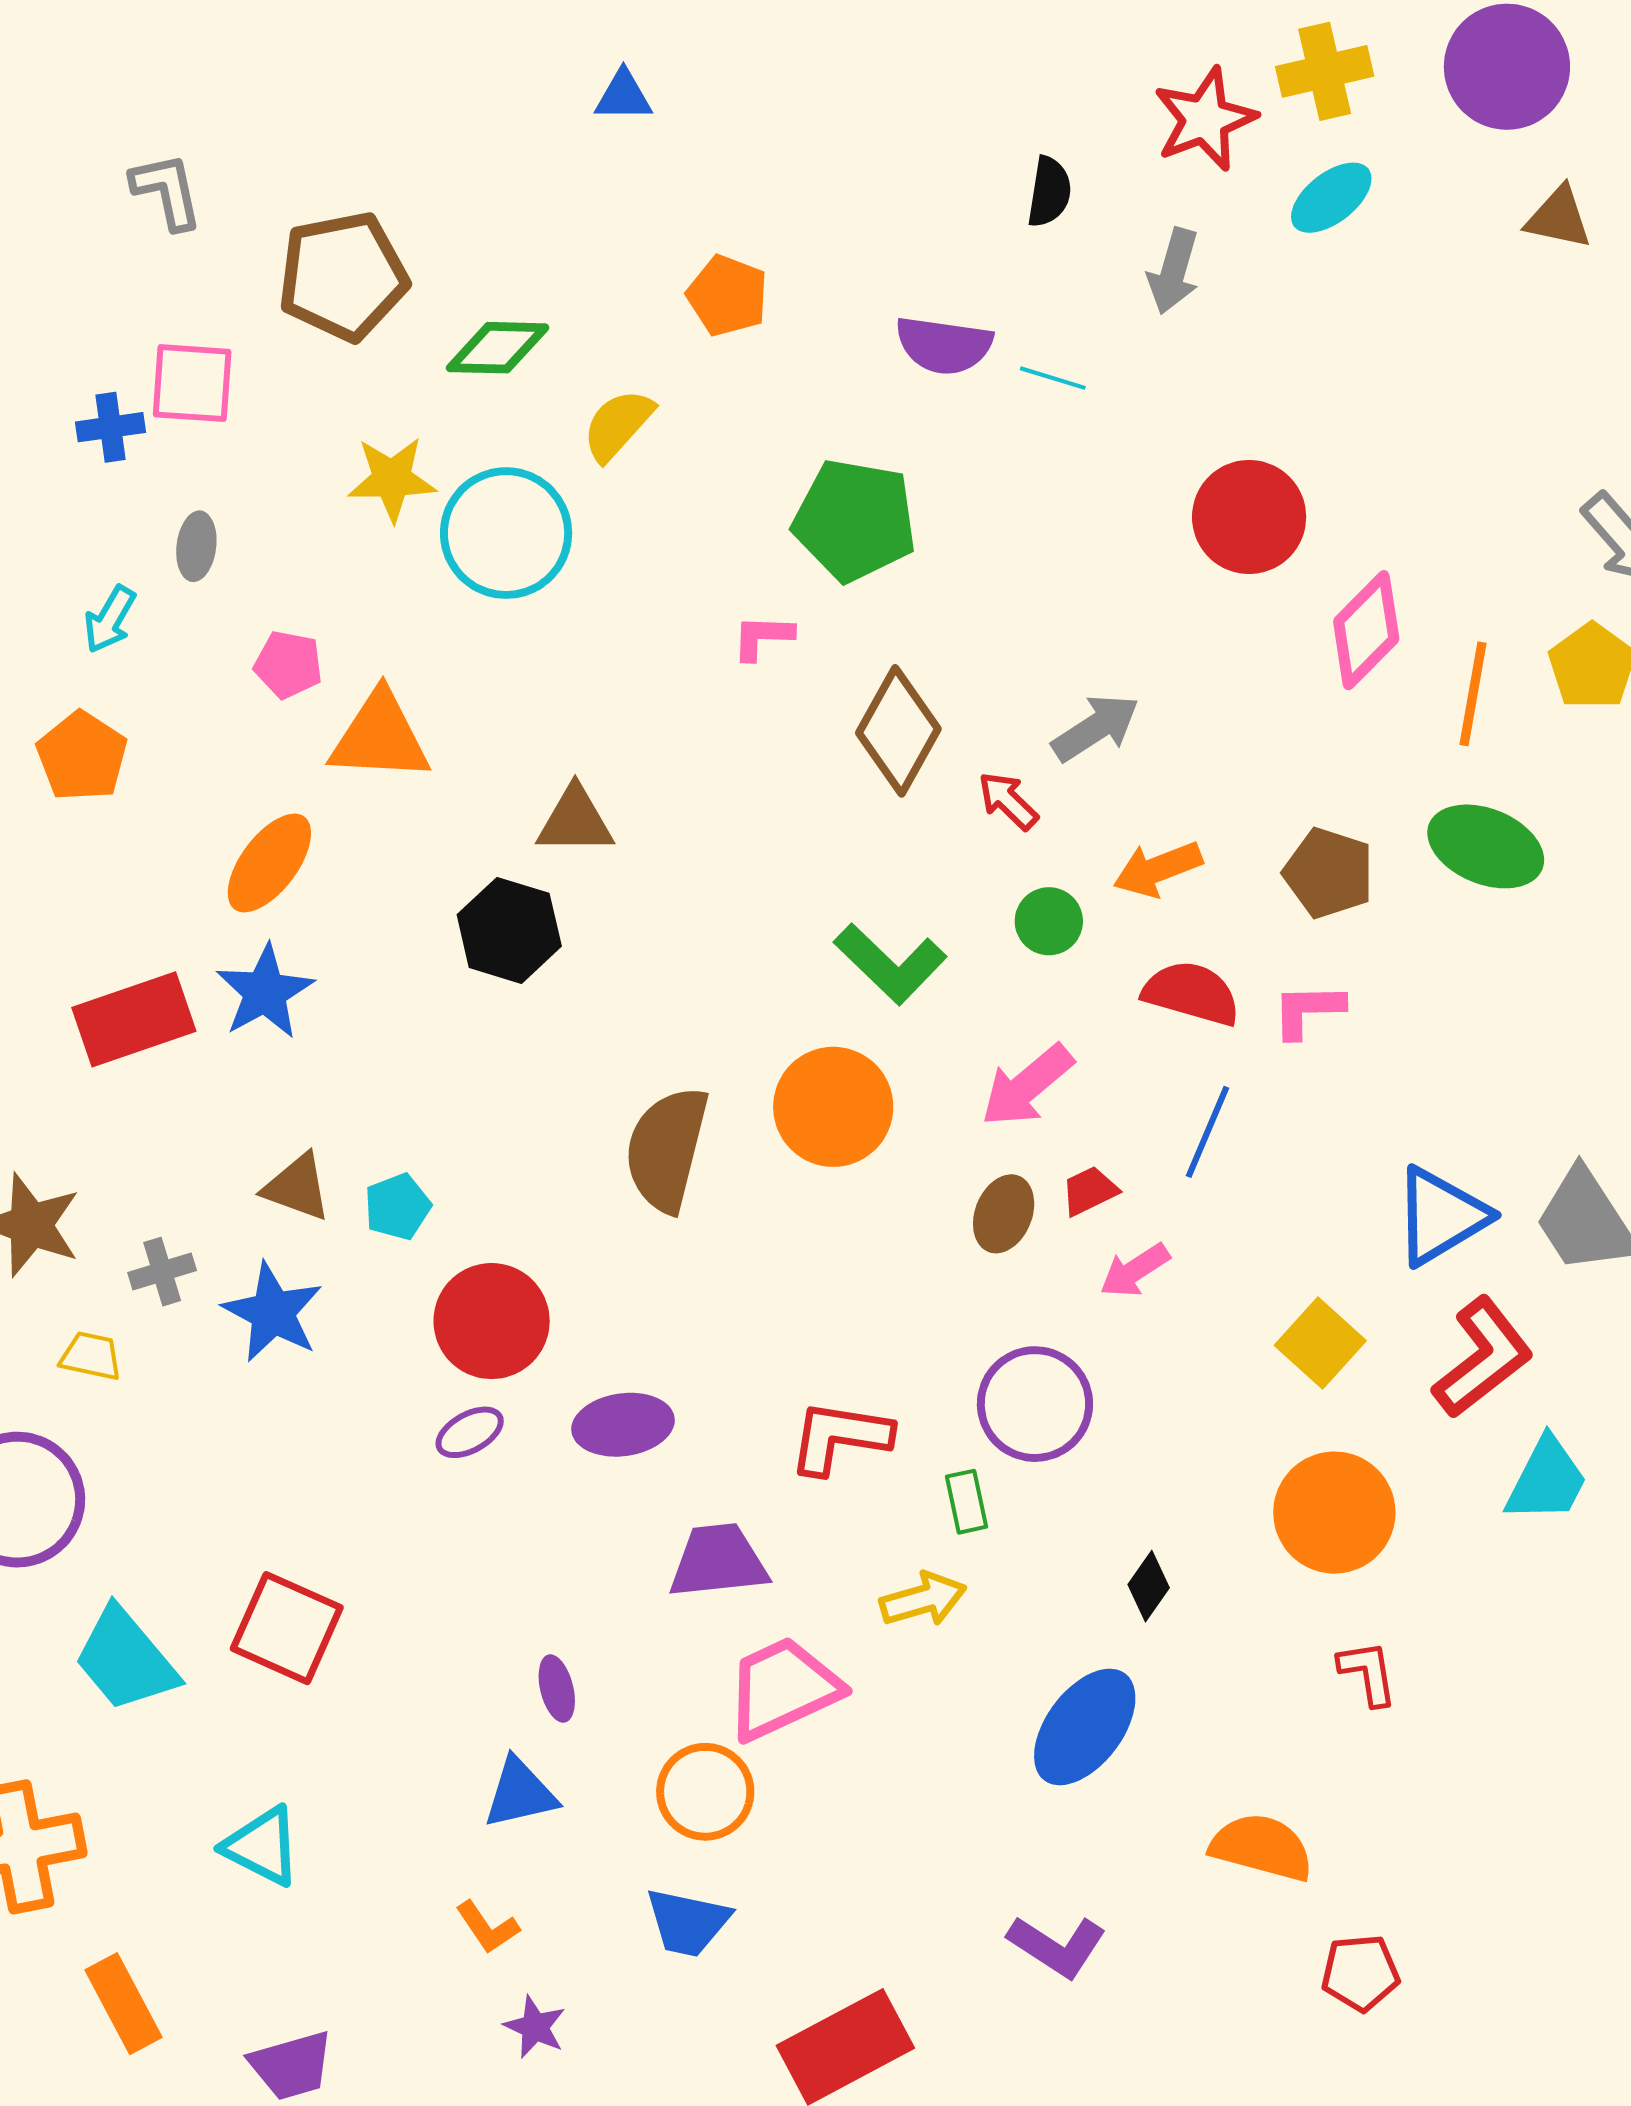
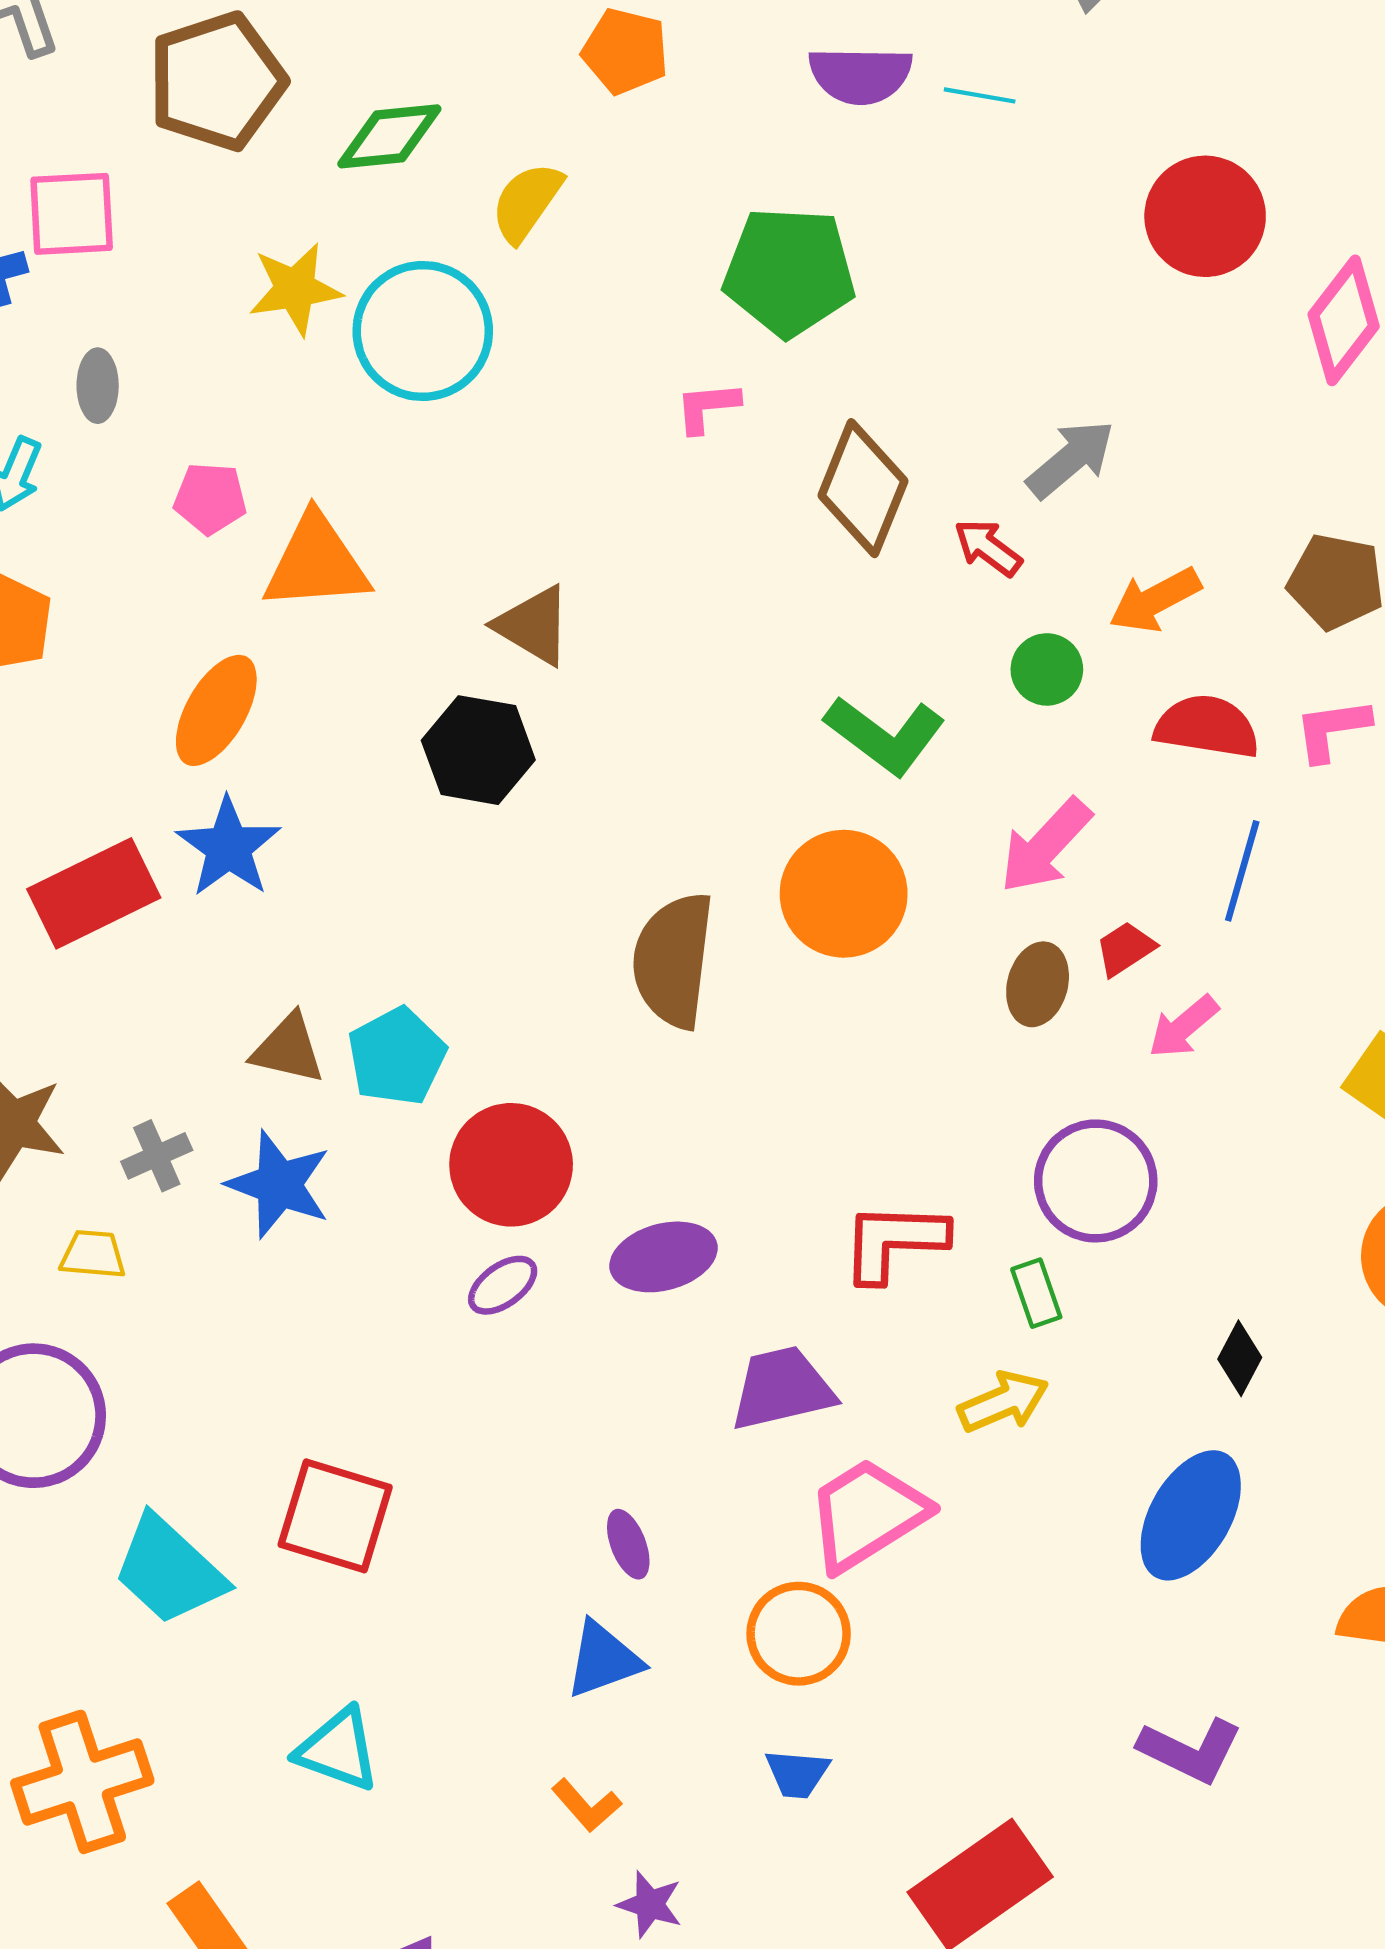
brown triangle: (575, 821) -> (533, 626), turned 38
cyan pentagon: (397, 1207) -> (397, 1056), size x1.4
blue trapezoid: (688, 1922) -> (797, 1774), size x0.7

